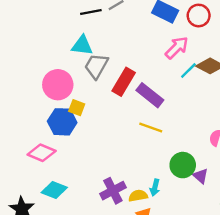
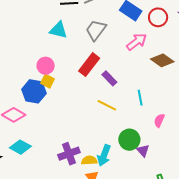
gray trapezoid: (96, 66) -> (96, 30), moved
cyan line: (188, 70) -> (140, 98), moved, turned -63
pink circle: (58, 85) -> (46, 66), moved, size x0.7
purple rectangle: (150, 95) -> (109, 78), size x0.7
cyan arrow: (155, 187) -> (104, 155), size x1.5

